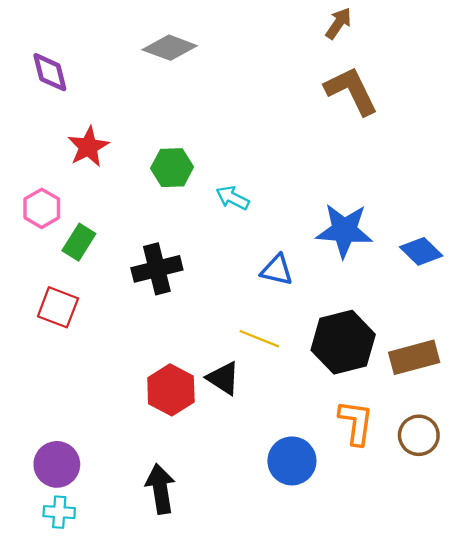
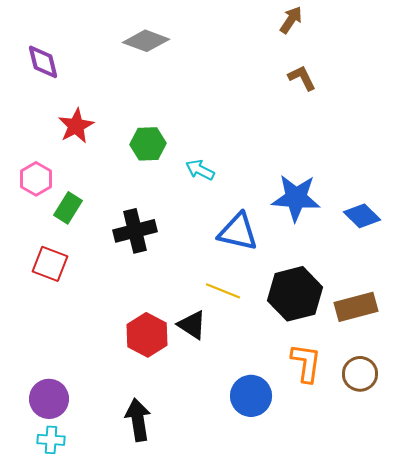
brown L-shape: (351, 91) -> (302, 78), size x0.6
blue triangle: (277, 270) -> (238, 232), size x1.4

